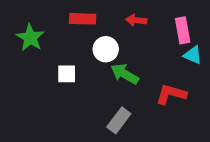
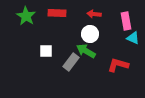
green star: (30, 38) -> (26, 16), moved
white circle: (106, 49) -> (90, 34), moved
gray rectangle: (119, 120) -> (71, 62), moved

